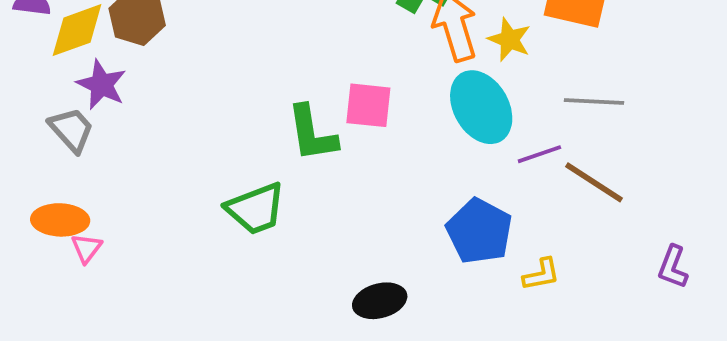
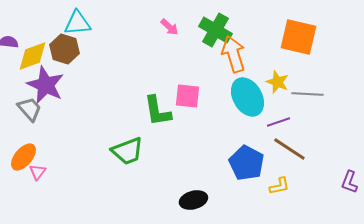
yellow star: (509, 39) -> (277, 82), moved
purple star: (102, 85) -> (45, 85), size x1.4
brown line: (594, 182) -> (289, 149), moved
orange ellipse: (60, 220) -> (23, 157), turned -52

